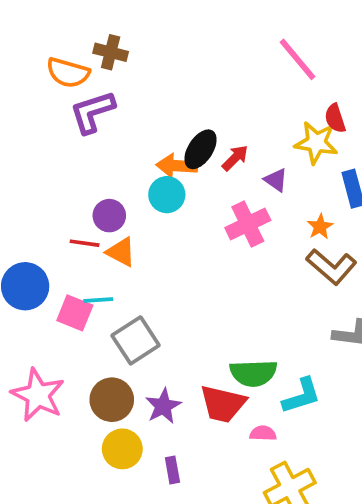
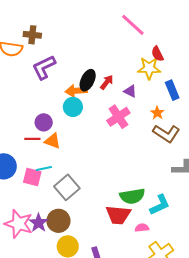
purple L-shape: (92, 112) -> (44, 67), moved
purple star: (163, 406) -> (39, 223), moved

